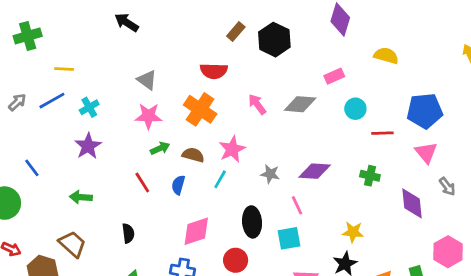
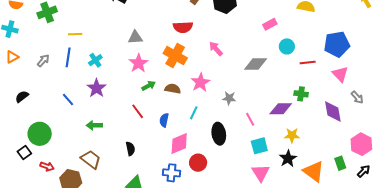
gray triangle: (147, 80) -> (135, 37), turned -35
blue line: (52, 101) -> (68, 57), turned -48
gray diamond: (300, 104) -> (256, 64), moved
pink star: (149, 116) -> (138, 63), turned -30
blue line: (32, 168) -> (68, 99), moved
purple diamond: (315, 171) -> (281, 109), moved
cyan line: (220, 179) -> (194, 113), moved
blue semicircle: (178, 185) -> (164, 120), moved
cyan square: (289, 238) -> (259, 146), moved
red circle: (236, 260) -> (198, 163), moved

